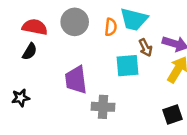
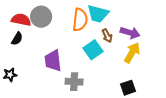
gray circle: (75, 22) -> (41, 17), moved
orange semicircle: (111, 27) -> (80, 20), size x1.6
cyan square: (127, 66) -> (93, 50), turned -30

